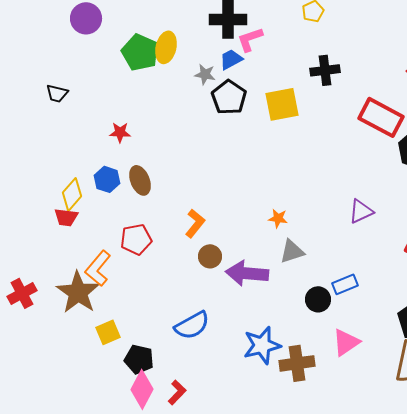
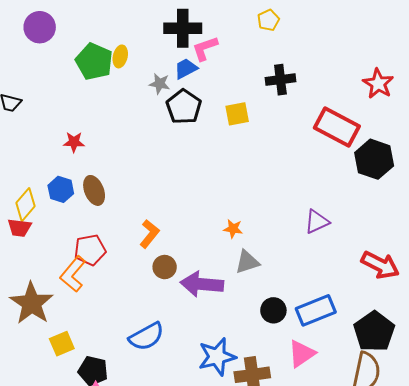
yellow ellipse: (166, 47) -> (120, 56), size x0.7
yellow square: (282, 104) -> (237, 114), size x0.7
orange L-shape: (98, 268) -> (73, 274), moved
blue rectangle: (345, 284) -> (316, 310), moved, size x1.5

